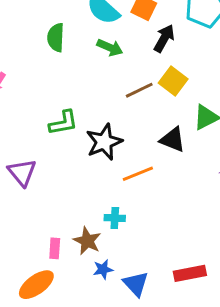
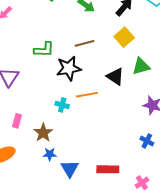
brown line: (139, 90) -> (85, 43), moved
cyan cross: (115, 218) -> (62, 105), moved
pink rectangle: (55, 248) -> (17, 121), moved

